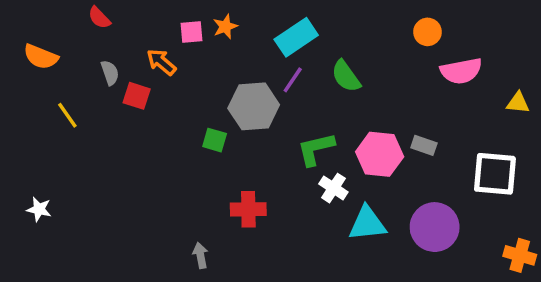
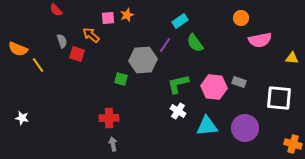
cyan rectangle: (296, 37) -> (180, 21), moved, size x0.7
orange semicircle: (41, 57) -> (18, 49), moved
white cross: (333, 188) -> (178, 111), moved
red cross: (248, 209) -> (109, 118), moved

